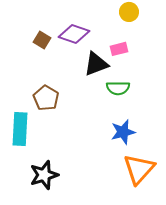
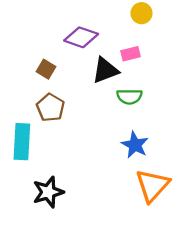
brown square: (42, 40) -> (46, 69), moved
blue star: (123, 132) -> (135, 145), turned -30

